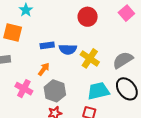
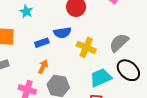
cyan star: (26, 10) -> (26, 11), moved
blue semicircle: (68, 49) -> (62, 33), moved

